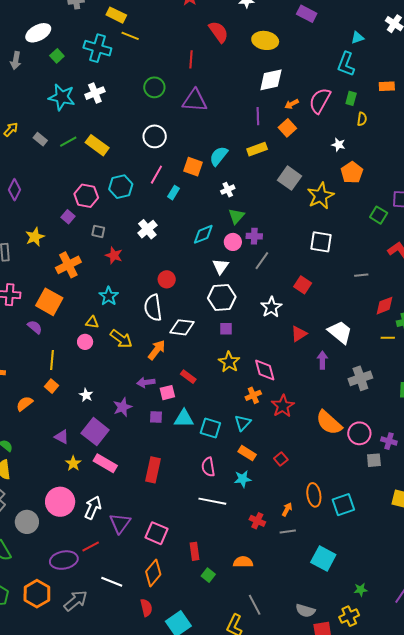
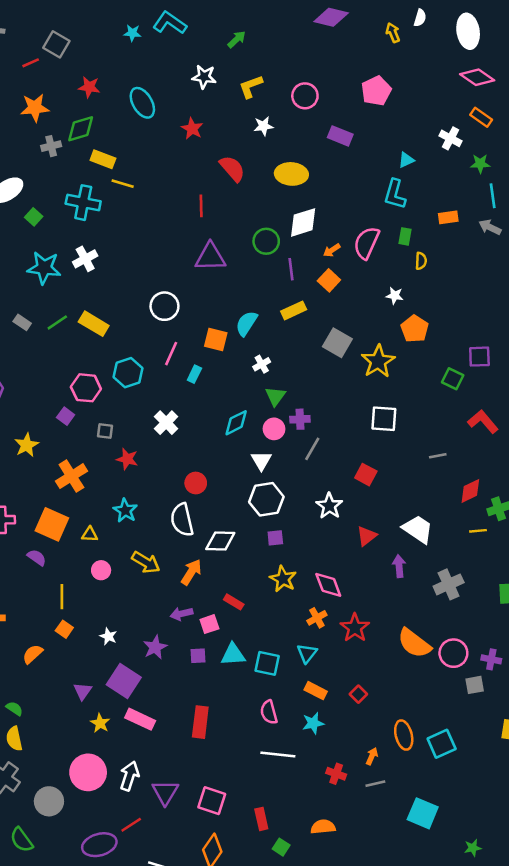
green circle: (154, 87) -> (266, 241), moved
yellow triangle: (92, 322) -> (90, 534), moved
purple triangle: (62, 437) -> (83, 691), turned 42

